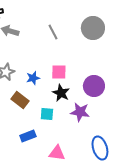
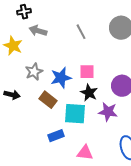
blue star: (33, 78) -> (61, 78), size x1.5
cyan square: (47, 114) -> (75, 114), size x1.6

